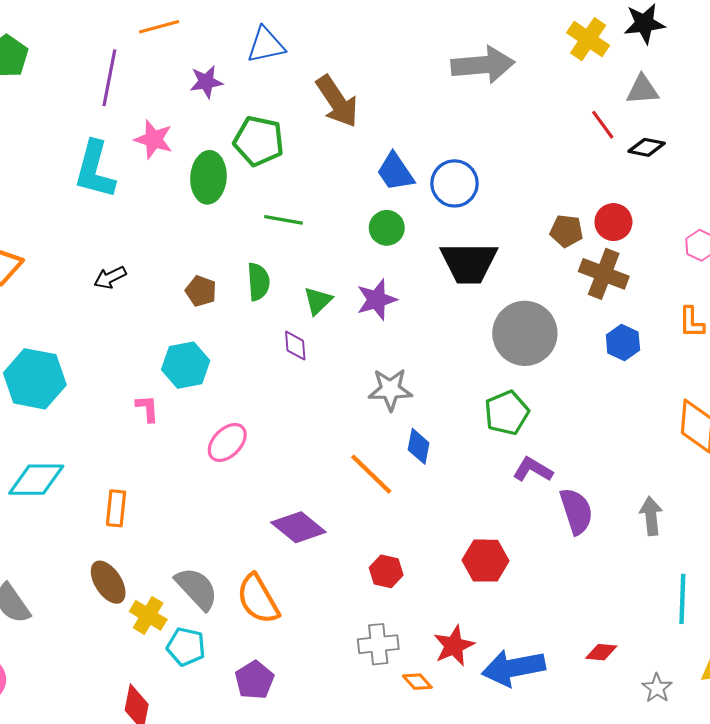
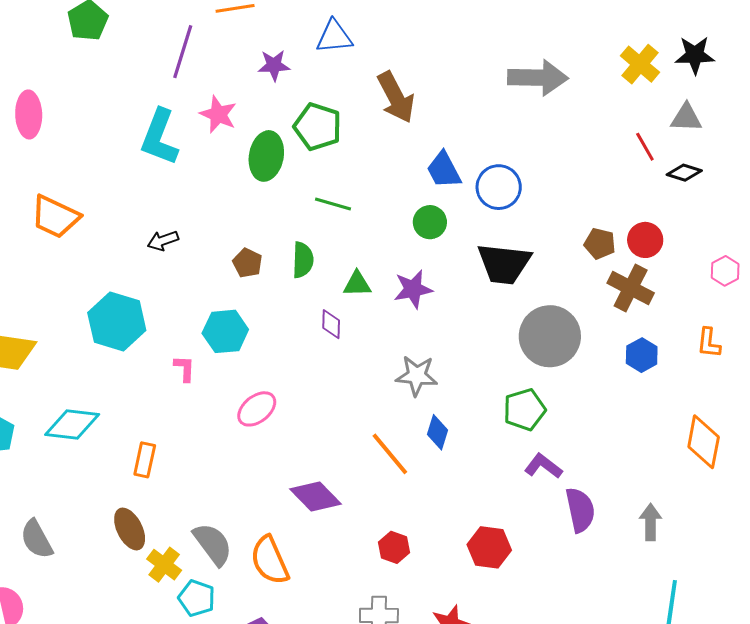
green triangle: (318, 301) -> (357, 284), turned 36
cyan hexagon: (35, 379) -> (117, 321), moved

